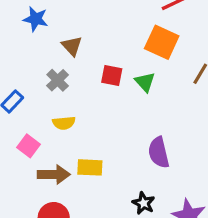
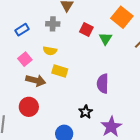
gray cross: (58, 80) -> (53, 24), turned 32
yellow rectangle: (90, 167) -> (60, 71), moved

